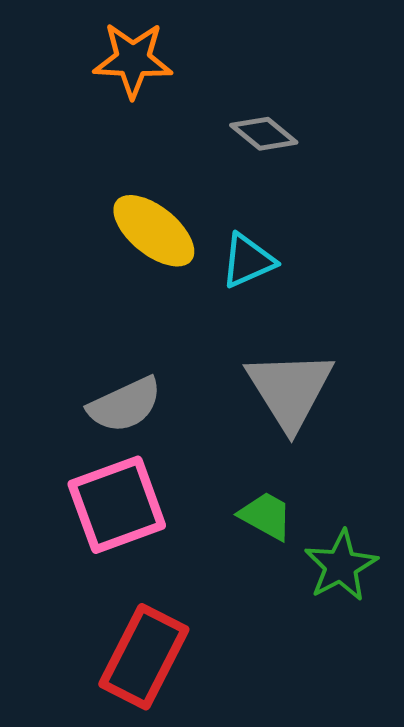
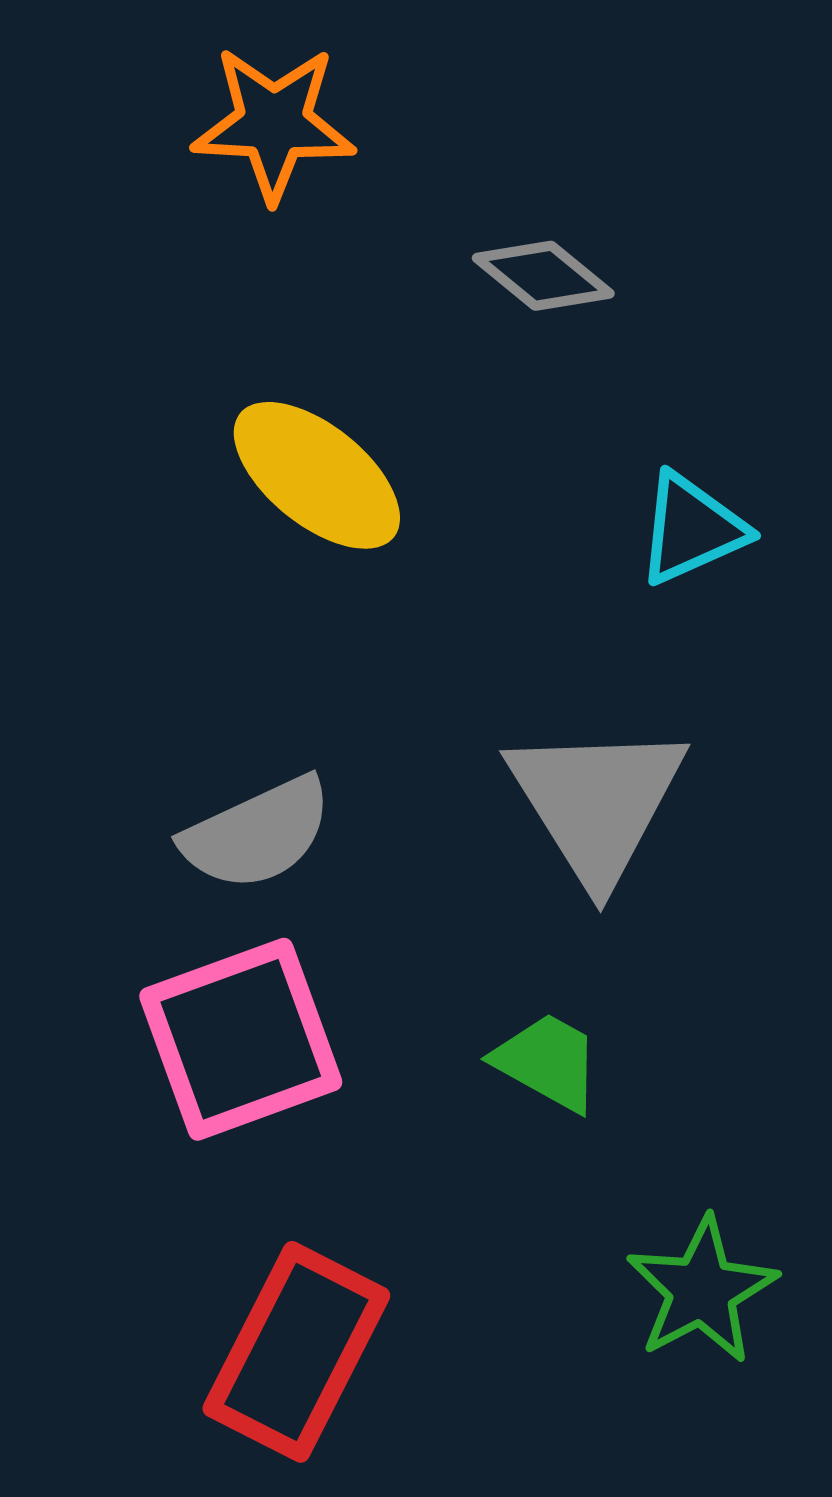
cyan triangle: (248, 261) -> (691, 529), moved
green star: (341, 566) -> (702, 1290), moved

